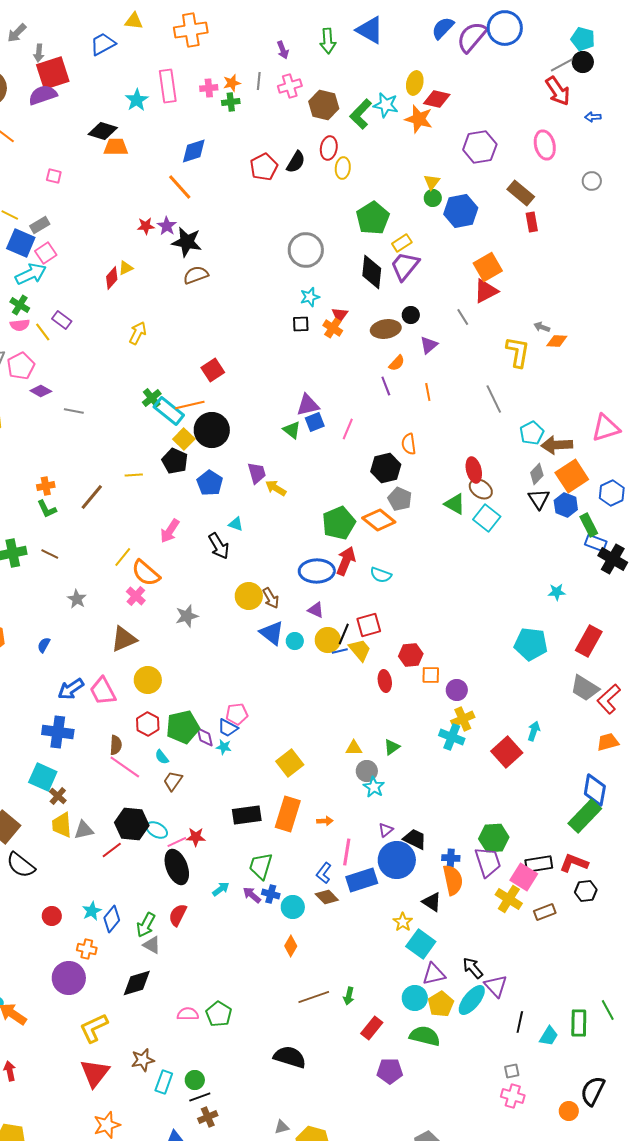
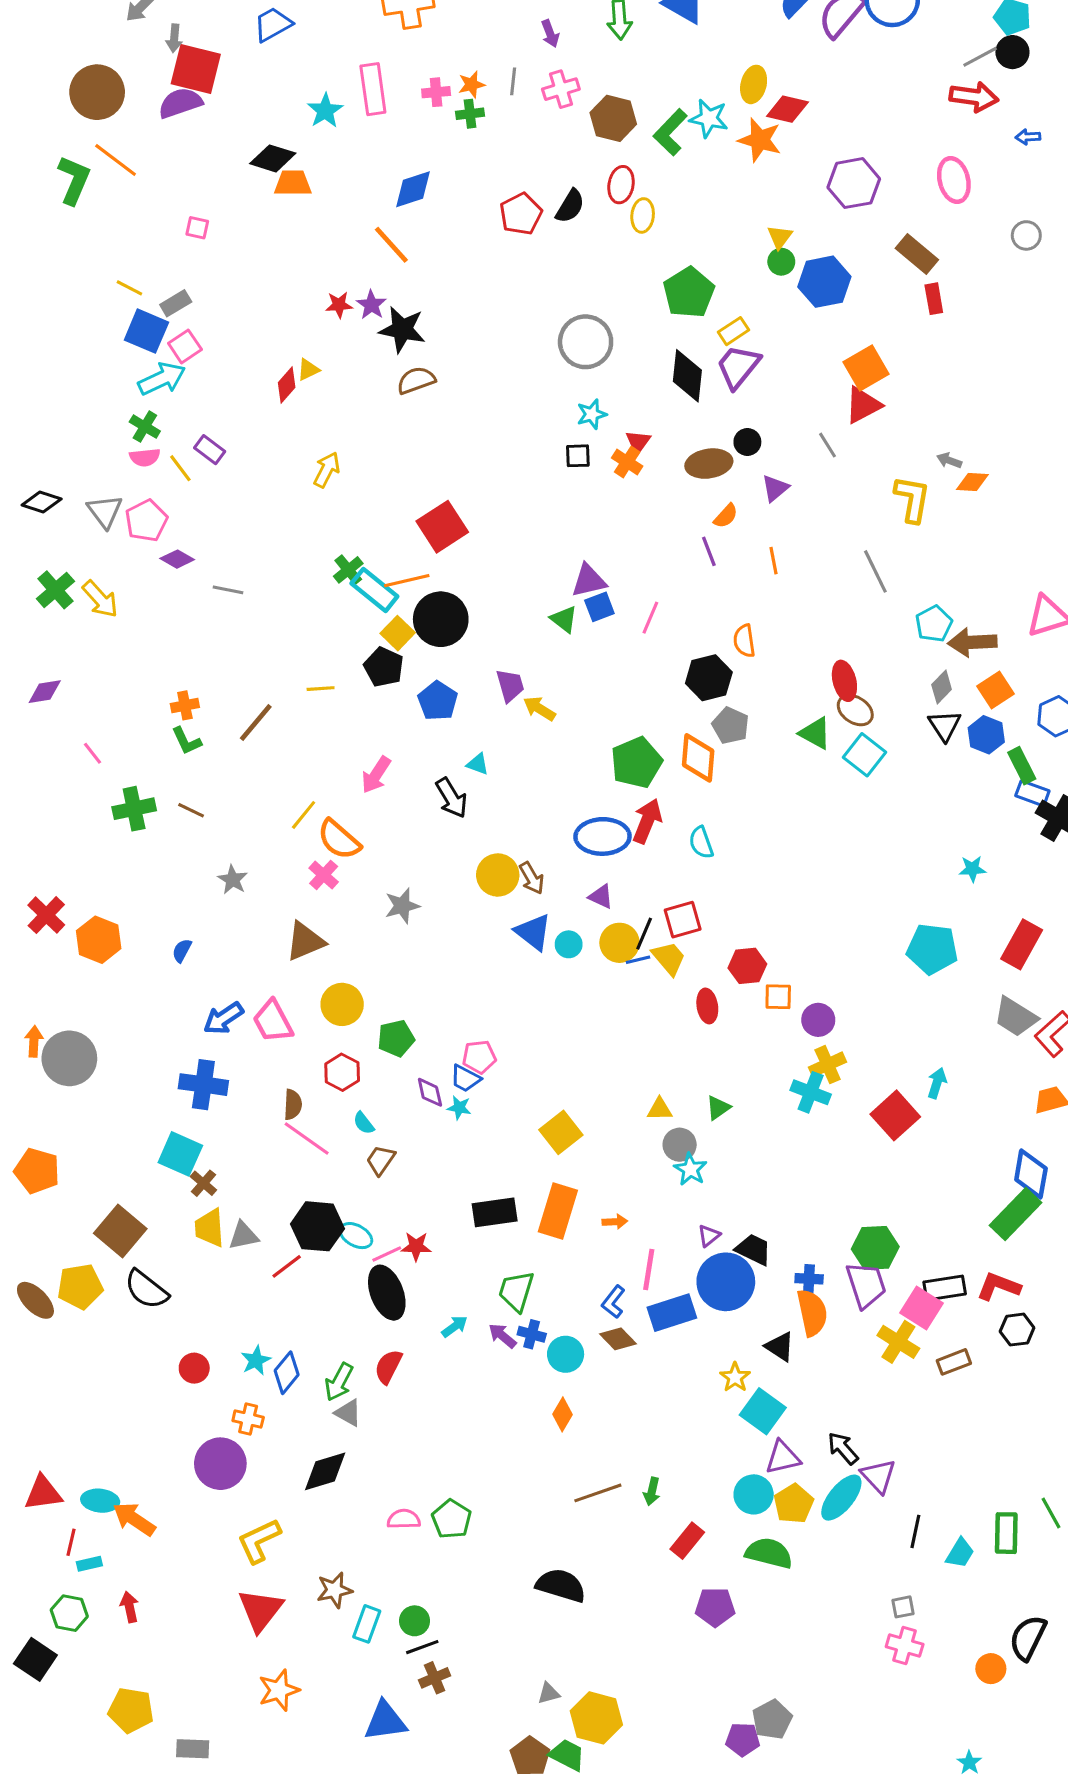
red square: (53, 73) -> (196, 69), turned 32
red arrow: (558, 91) -> (974, 97), turned -48
red square: (213, 370) -> (442, 527), size x1.4
orange square: (572, 476) -> (995, 690), size x0.7
orange diamond: (379, 520) -> (698, 758), turned 56
cyan semicircle: (381, 575) -> (701, 843), turned 50
green pentagon: (183, 727) -> (396, 1038), moved, size x0.7

